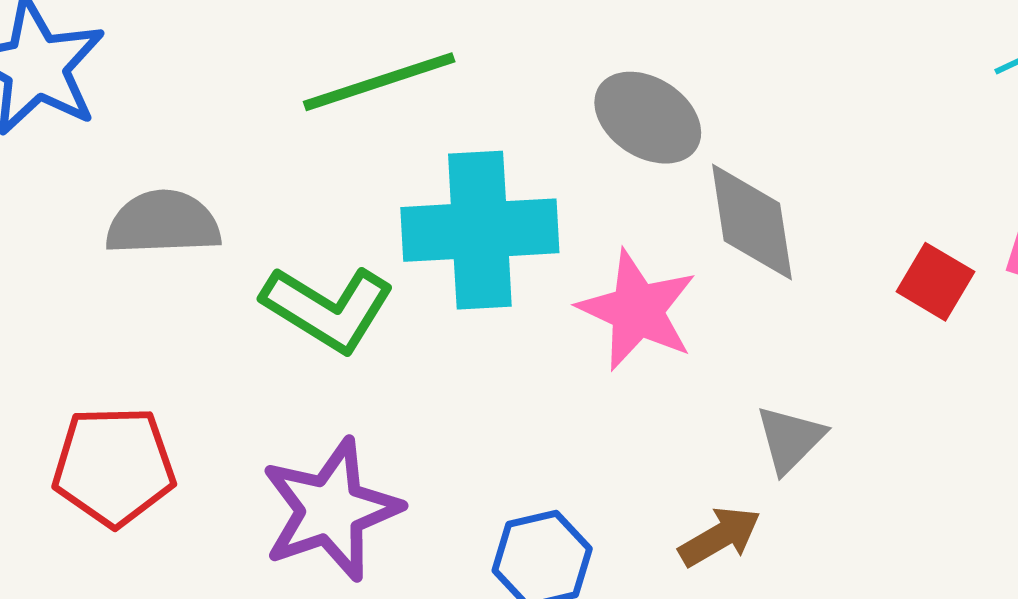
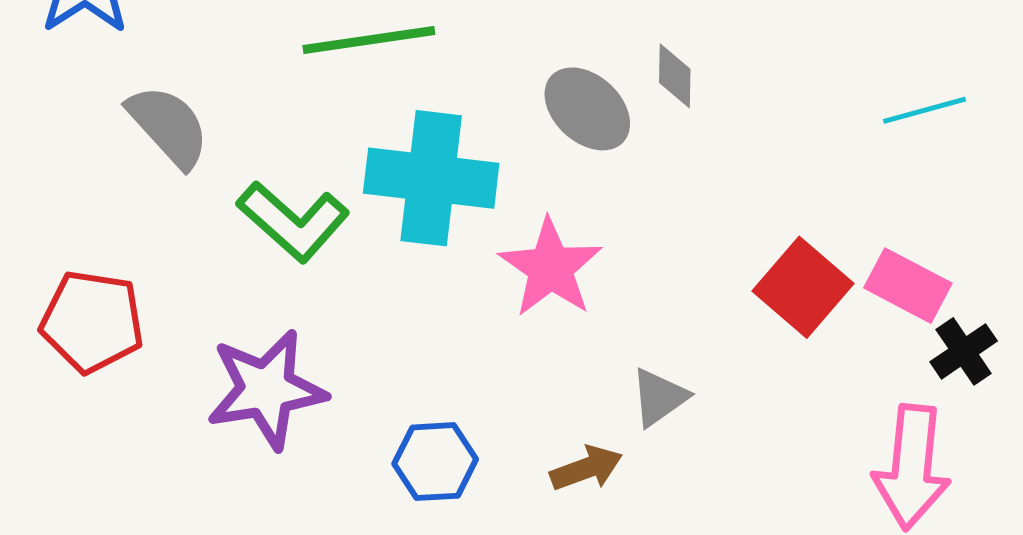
gray diamond: (752, 222) -> (675, 76), moved, size x0.6
gray semicircle: (163, 223) -> (168, 126), turned 40
red square: (935, 282) -> (803, 287), size x1.5

